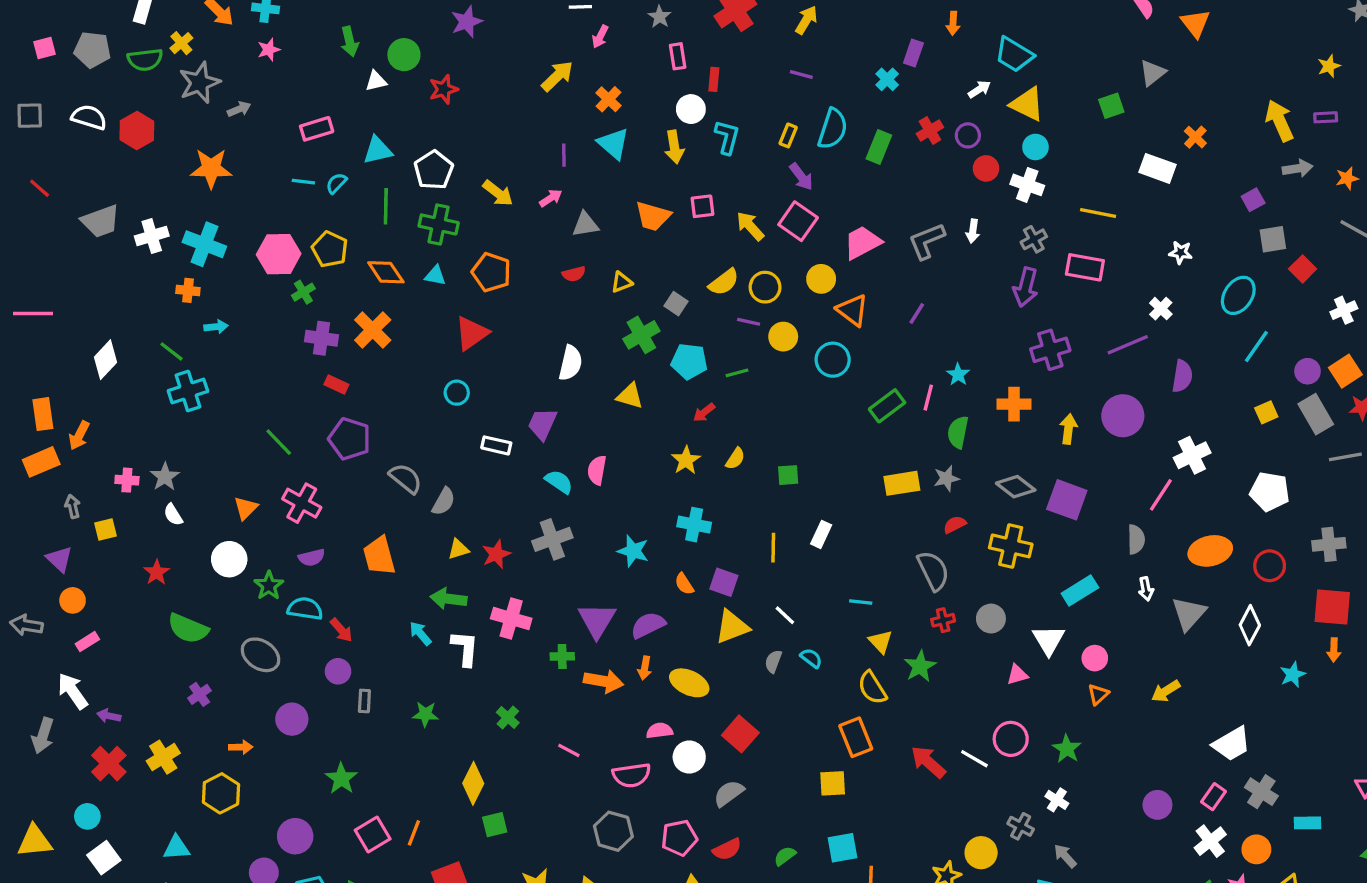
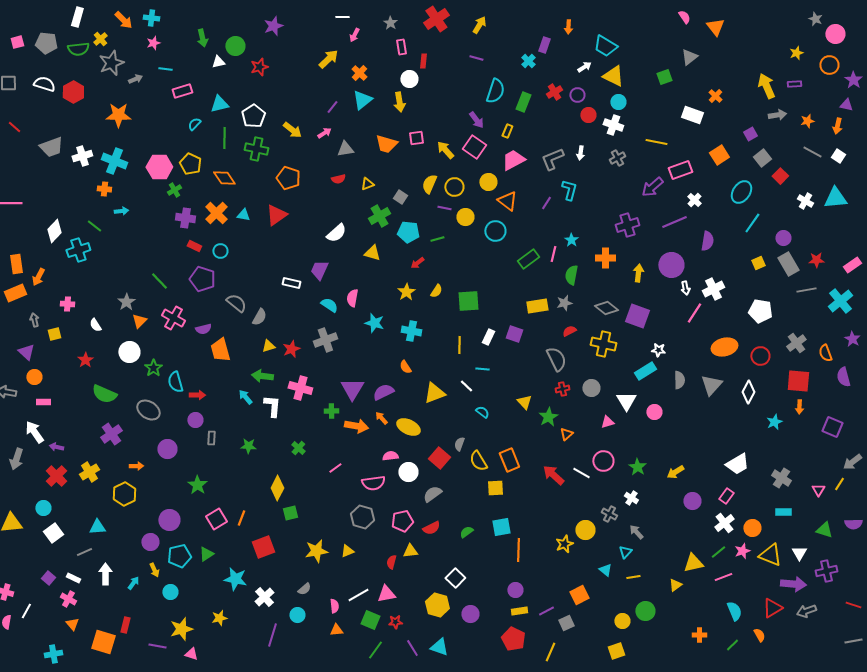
yellow rectangle: (788, 135) -> (507, 131), moved
cyan L-shape: (727, 137) -> (569, 190), moved
cyan triangle: (613, 144) -> (362, 100), turned 40
purple line: (564, 155) -> (332, 107), turned 40
cyan line: (303, 182) -> (165, 69), moved
gray square: (1273, 239) -> (762, 158), turned -30
white star: (1181, 252) -> (658, 350), moved
pink rectangle: (1085, 267) -> (680, 170), moved, turned -30
cyan triangle: (435, 276) -> (243, 215), moved
yellow semicircle: (724, 282) -> (429, 184), turned 150
purple arrow: (1026, 287) -> (652, 187), moved, turned 35
white cross: (1344, 310) -> (805, 201), turned -35
white semicircle: (570, 363) -> (336, 233), turned 35
orange square: (1345, 371) -> (719, 155), moved
cyan cross: (188, 391) -> (78, 250), moved
cyan circle: (457, 393) -> (220, 251), moved
green square: (788, 475) -> (468, 301), size x1.6
gray star: (165, 477) -> (126, 302), moved
gray semicircle: (1136, 539) -> (679, 380), moved
gray cross: (1329, 544) -> (796, 343), turned -30
cyan star: (633, 551) -> (374, 323), moved
purple semicircle: (312, 558) -> (203, 329), moved
purple square: (724, 582) -> (514, 334), moved
white arrow: (1146, 589) -> (685, 288), moved
cyan line: (861, 602) -> (482, 369), moved
cyan semicircle: (305, 609) -> (175, 382), turned -115
red arrow: (341, 630) -> (197, 395), turned -49
pink rectangle: (87, 642) -> (43, 402), turned 32
gray semicircle: (773, 661) -> (459, 444), moved
orange arrow: (645, 668) -> (381, 418), turned 128
yellow semicircle: (872, 688) -> (478, 461), moved
yellow arrow: (1166, 691) -> (675, 472), moved
purple cross: (200, 694) -> (111, 434), size x1.5
orange triangle: (1098, 694) -> (566, 434), moved
pink line: (569, 750) -> (335, 468), turned -64
gray cross: (1261, 792) -> (781, 478), moved

